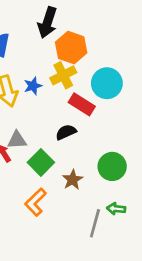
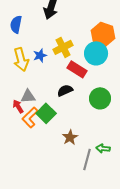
orange hexagon: (71, 48) -> (103, 34), moved
green circle: (112, 166) -> (100, 98), moved
brown star: (73, 180) -> (70, 137), moved
orange L-shape: (36, 202) -> (30, 117), moved

